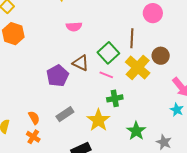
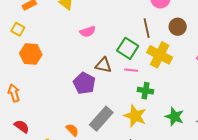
brown circle: (161, 56) -> (178, 27), moved
green cross: (115, 98) -> (145, 91), turned 35
gray rectangle: (65, 114) -> (101, 119), size x1.4

